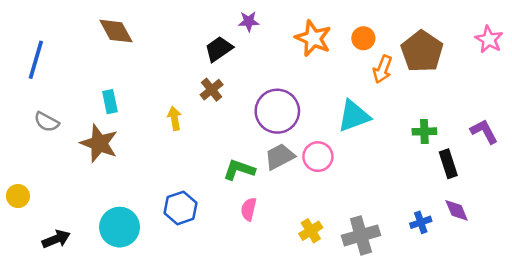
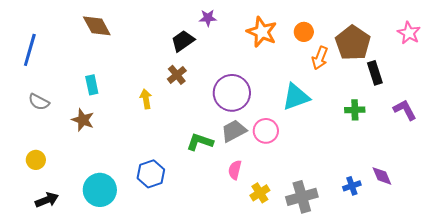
brown star: (99, 143) -> (83, 120), size x0.7
black rectangle: (448, 164) -> (375, 73), moved
yellow circle: (18, 196) -> (36, 160), moved
pink semicircle: (249, 209) -> (235, 170), moved

